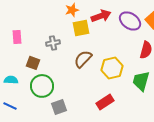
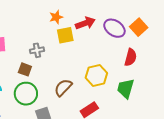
brown semicircle: (83, 59) -> (63, 88), moved
brown square: (33, 63) -> (25, 69), moved

